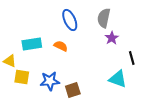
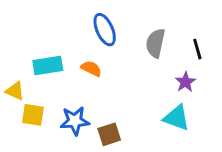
gray semicircle: (104, 18) -> (156, 43), moved
purple star: (112, 38) -> (185, 82), moved
black line: (132, 58) -> (197, 49), moved

